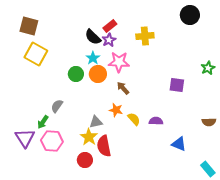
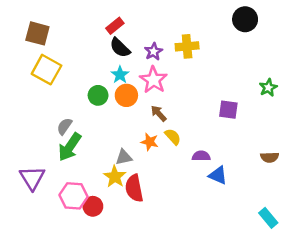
red rectangle: (110, 26) -> (115, 26), moved
purple star: (109, 40) -> (153, 52), moved
pink star: (119, 62) -> (153, 80), turned 30
gray semicircle: (57, 106) -> (64, 126), moved
yellow semicircle: (134, 119) -> (173, 137), moved
green arrow: (43, 122) -> (70, 147), moved, size x1.6
pink hexagon: (52, 141) -> (74, 196), moved
blue triangle: (179, 144) -> (218, 175), moved
red circle: (85, 160) -> (93, 206), moved

